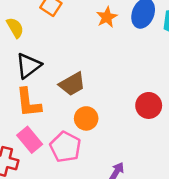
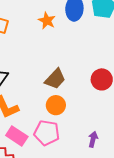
brown trapezoid: (72, 84) -> (55, 79), moved

